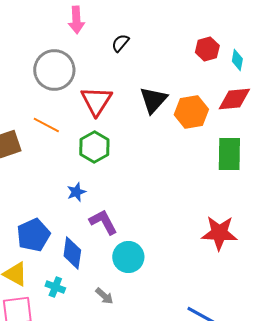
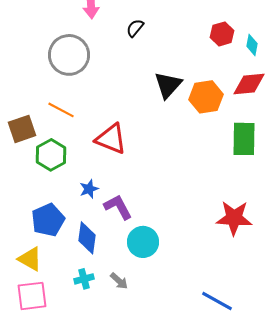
red triangle: (96, 101) -> (111, 139), moved, turned -40
green hexagon: (94, 147) -> (51, 155), moved
blue star: (76, 192) -> (89, 189), moved
cyan cross: (55, 287) -> (84, 279), moved, turned -36

